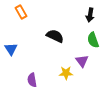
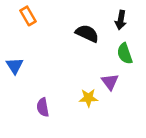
black semicircle: (55, 36) -> (87, 33), moved

